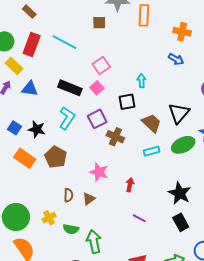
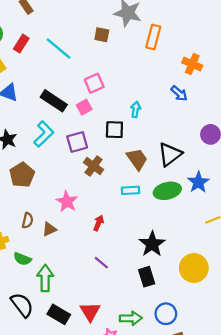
red rectangle: (32, 44) -> (21, 44), size x0.7

